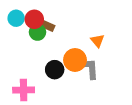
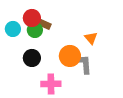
cyan circle: (16, 18) -> (13, 29), moved
black circle: (55, 70) -> (32, 58), moved
pink cross: (24, 90) -> (51, 84), moved

